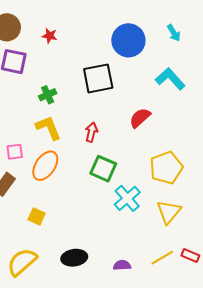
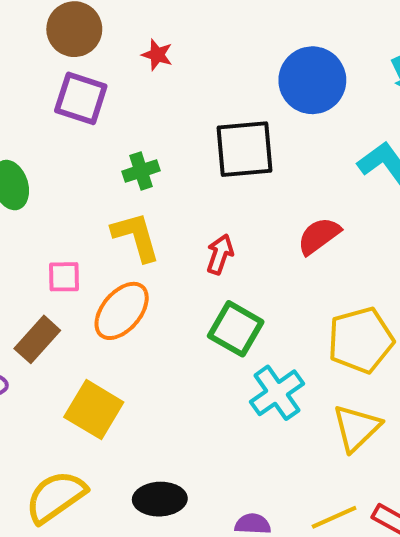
yellow square: (37, 216) -> (94, 410), size x1.6

